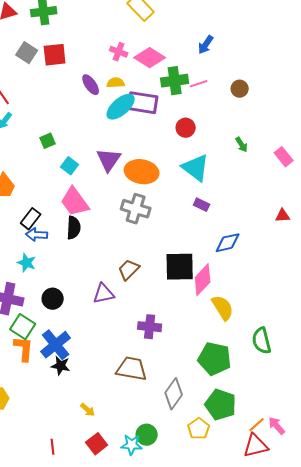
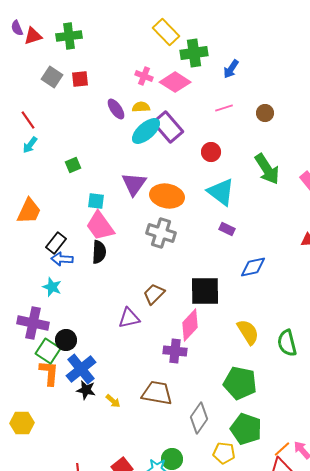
red square: (55, 55) -> (80, 79), size x0.7
green cross: (175, 81) -> (194, 53), moved
purple rectangle: (143, 103) -> (168, 127), turned 40
green arrow: (242, 145) -> (267, 169), size x2.0
cyan square: (70, 166) -> (96, 201), moved, turned -30
pink diamond: (203, 280) -> (190, 325), moved
black circle: (53, 299) -> (66, 340), moved
green semicircle: (262, 341) -> (287, 343), moved
yellow arrow: (88, 410) -> (113, 401), moved
yellow pentagon: (199, 429) -> (224, 453), turned -30

